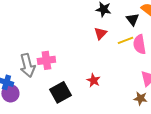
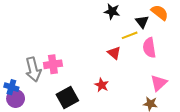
red triangle: (100, 33) -> (114, 53), moved, turned -32
yellow line: (125, 40) -> (130, 35), moved

